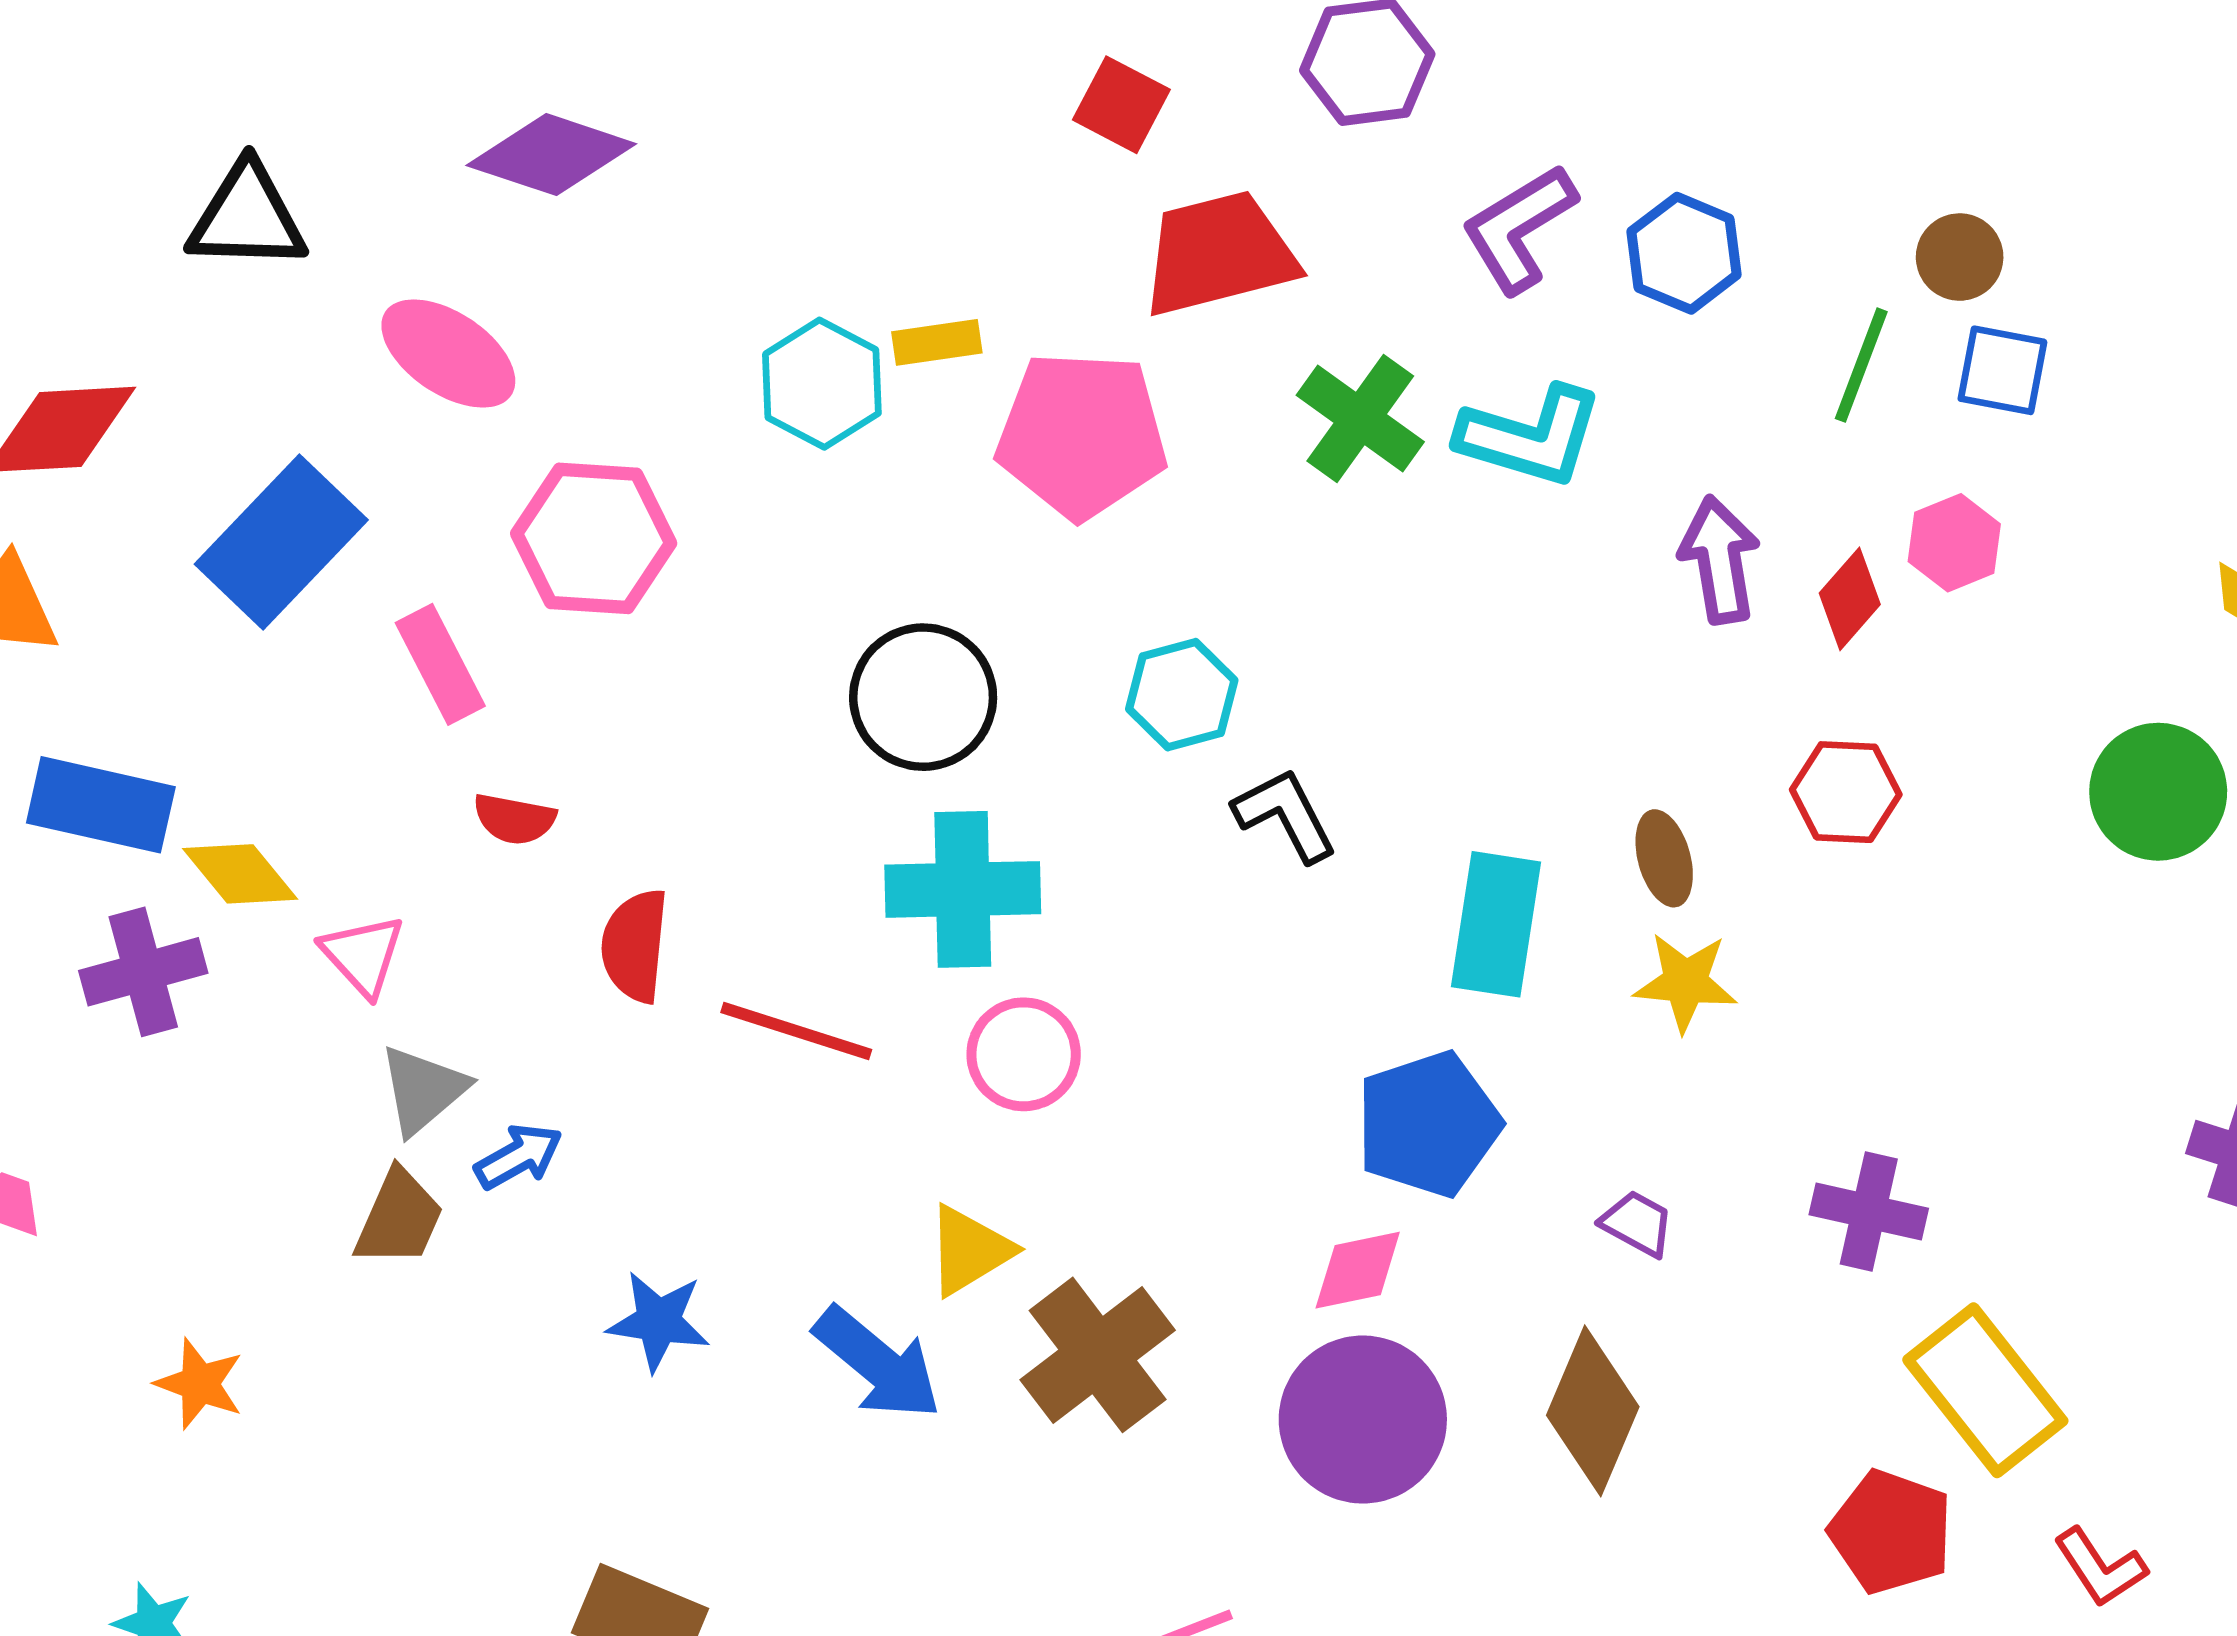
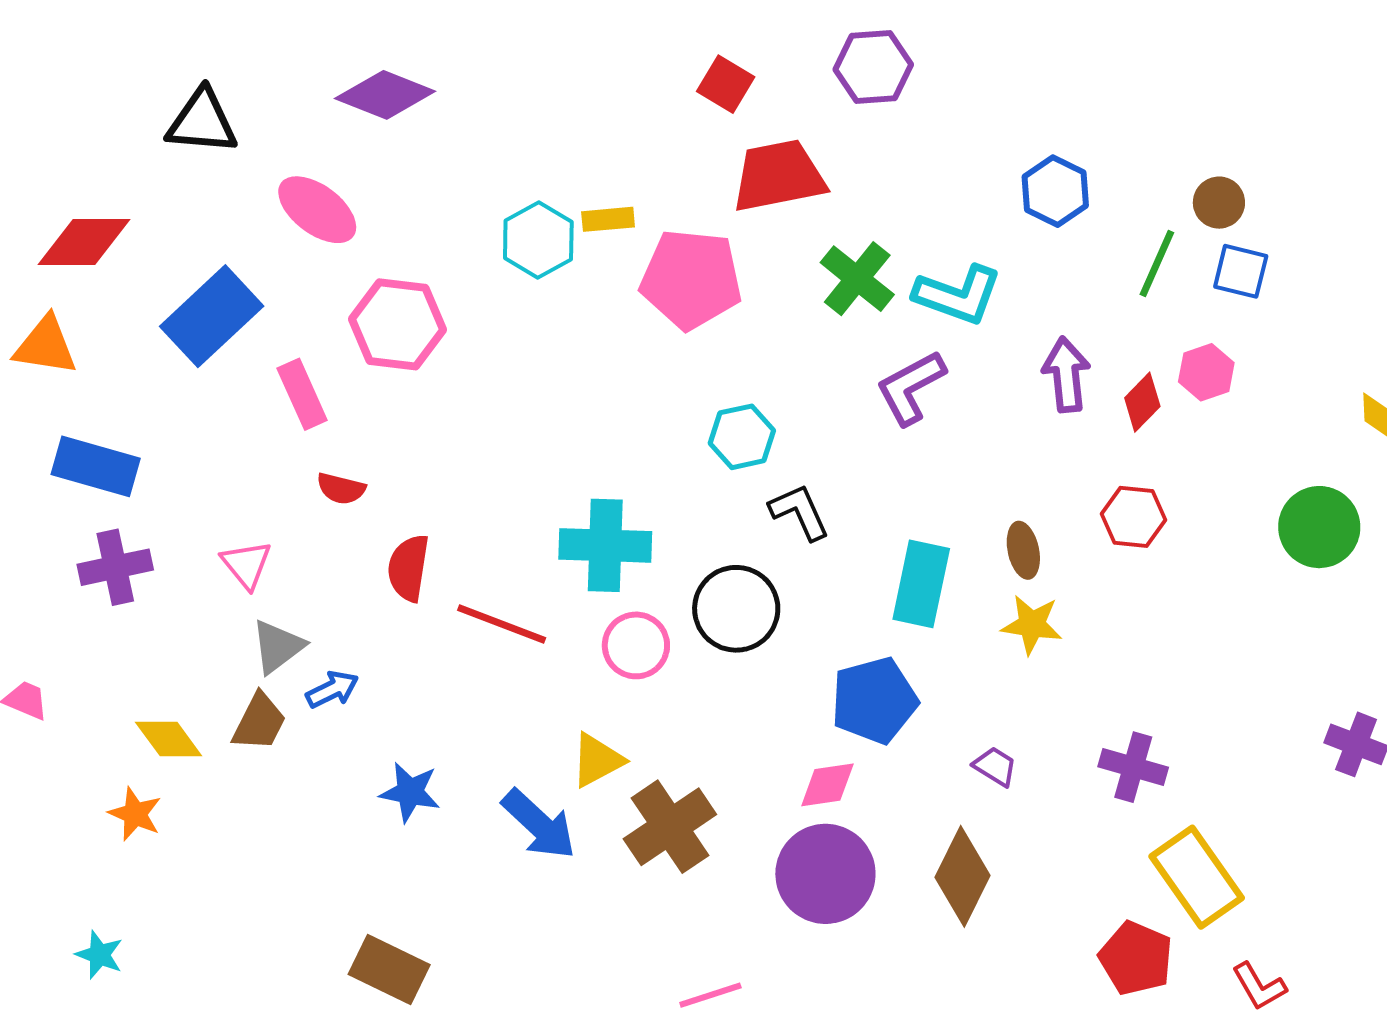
purple L-shape: (1519, 228) -> (911, 387), moved
black circle: (923, 697) -> (736, 609), moved
yellow diamond: (240, 874) -> (169, 739), moved

